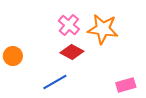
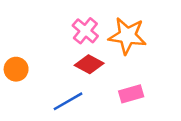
pink rectangle: (126, 85) -> (131, 94), moved

